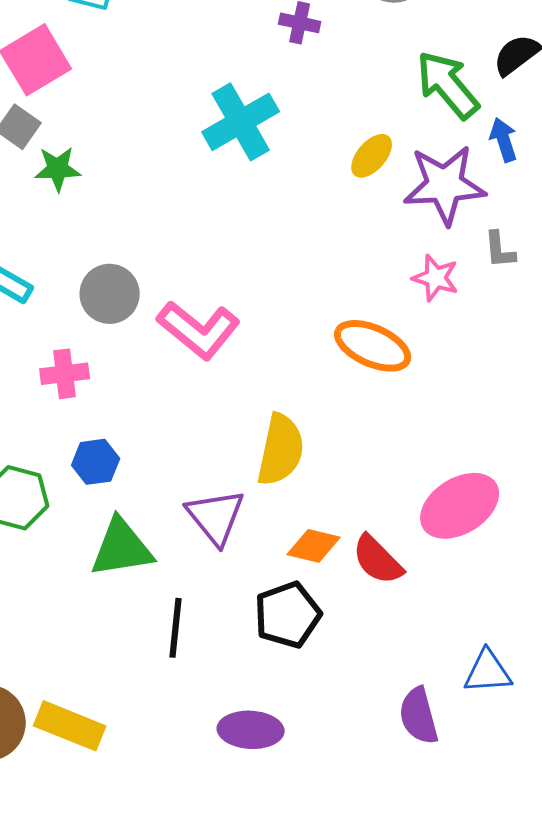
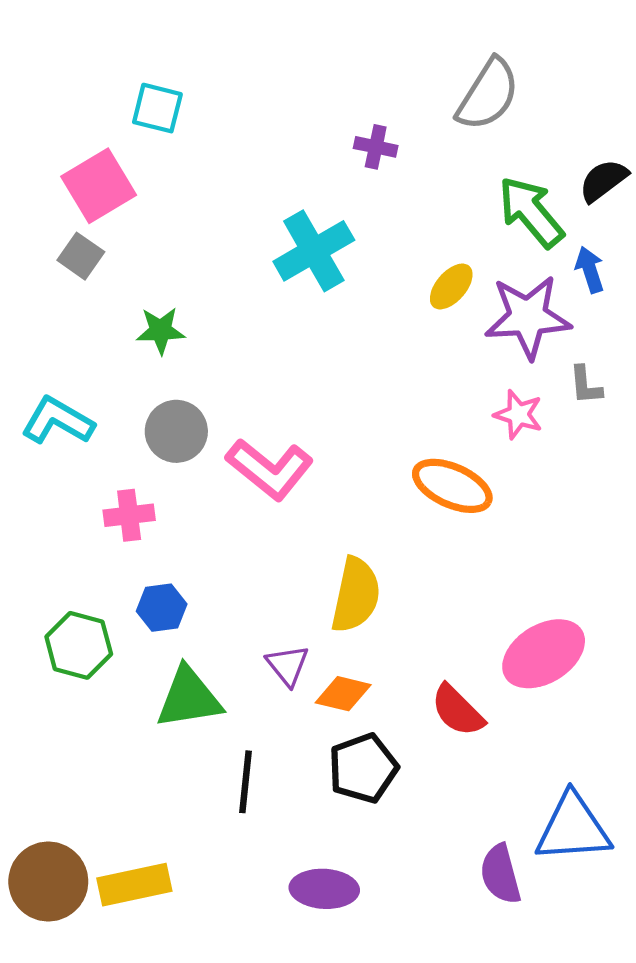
green star: (58, 169) -> (161, 331), moved
purple triangle: (216, 517) -> (288, 665), size x0.7
orange diamond: (314, 546) -> (343, 694), moved
blue triangle: (488, 672) -> (573, 828), size x1.5
yellow rectangle: (70, 726) -> (134, 885), turned -34

